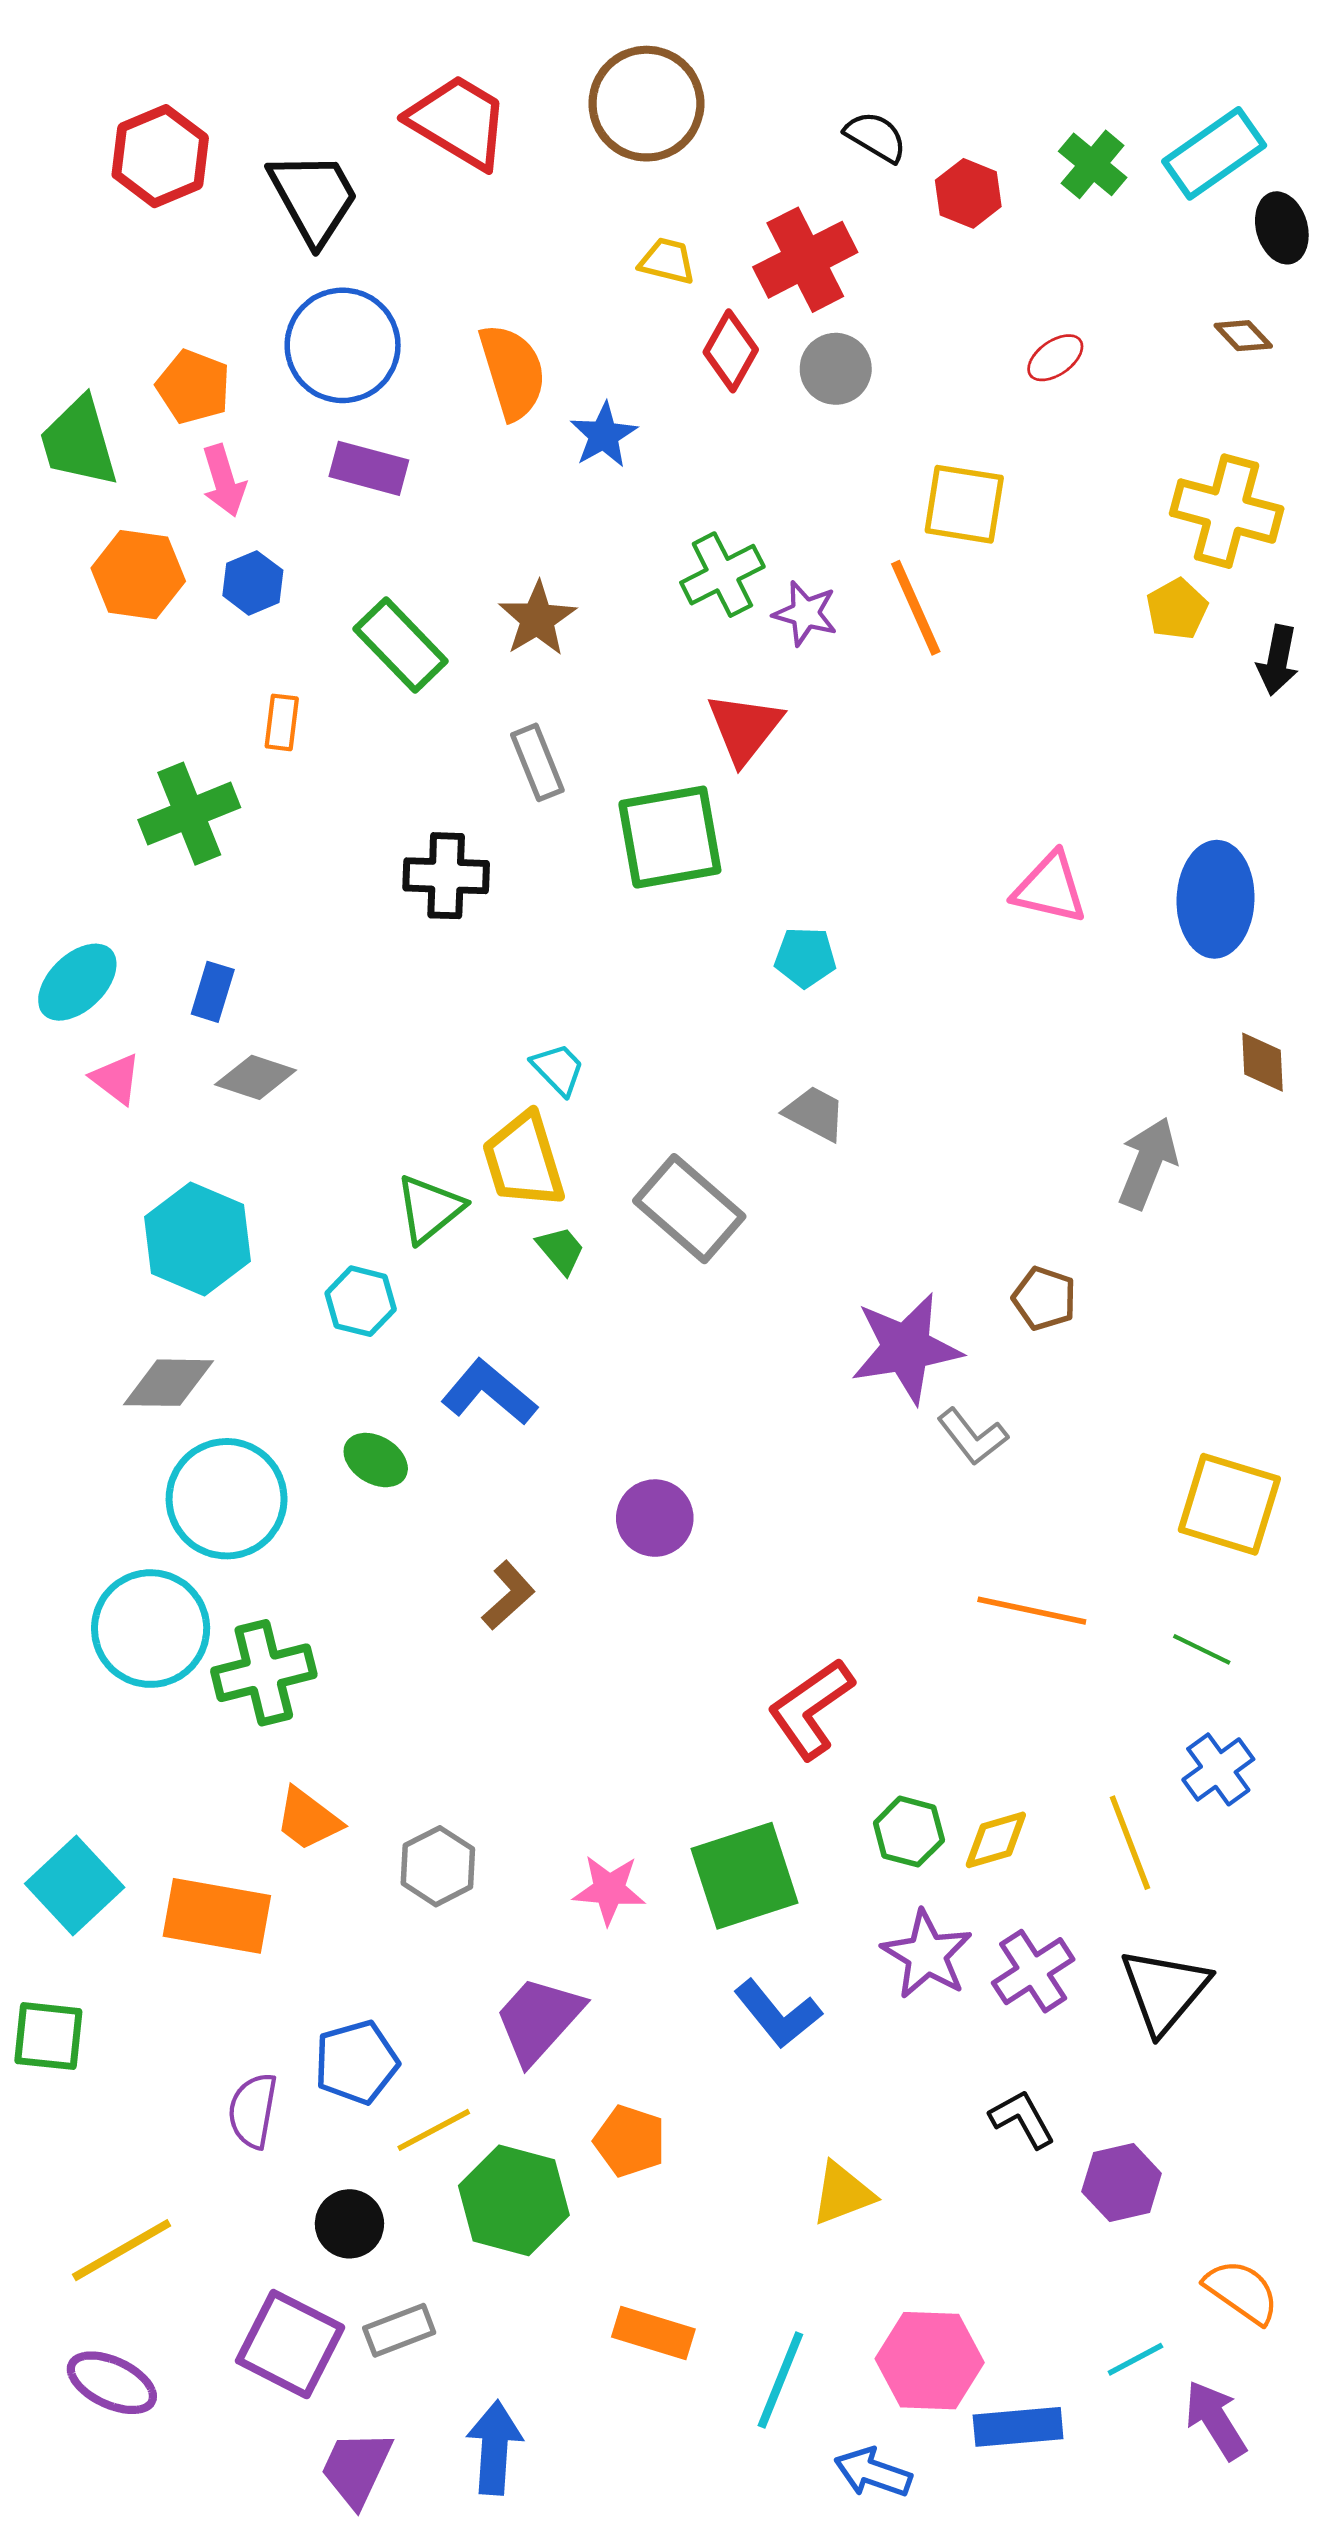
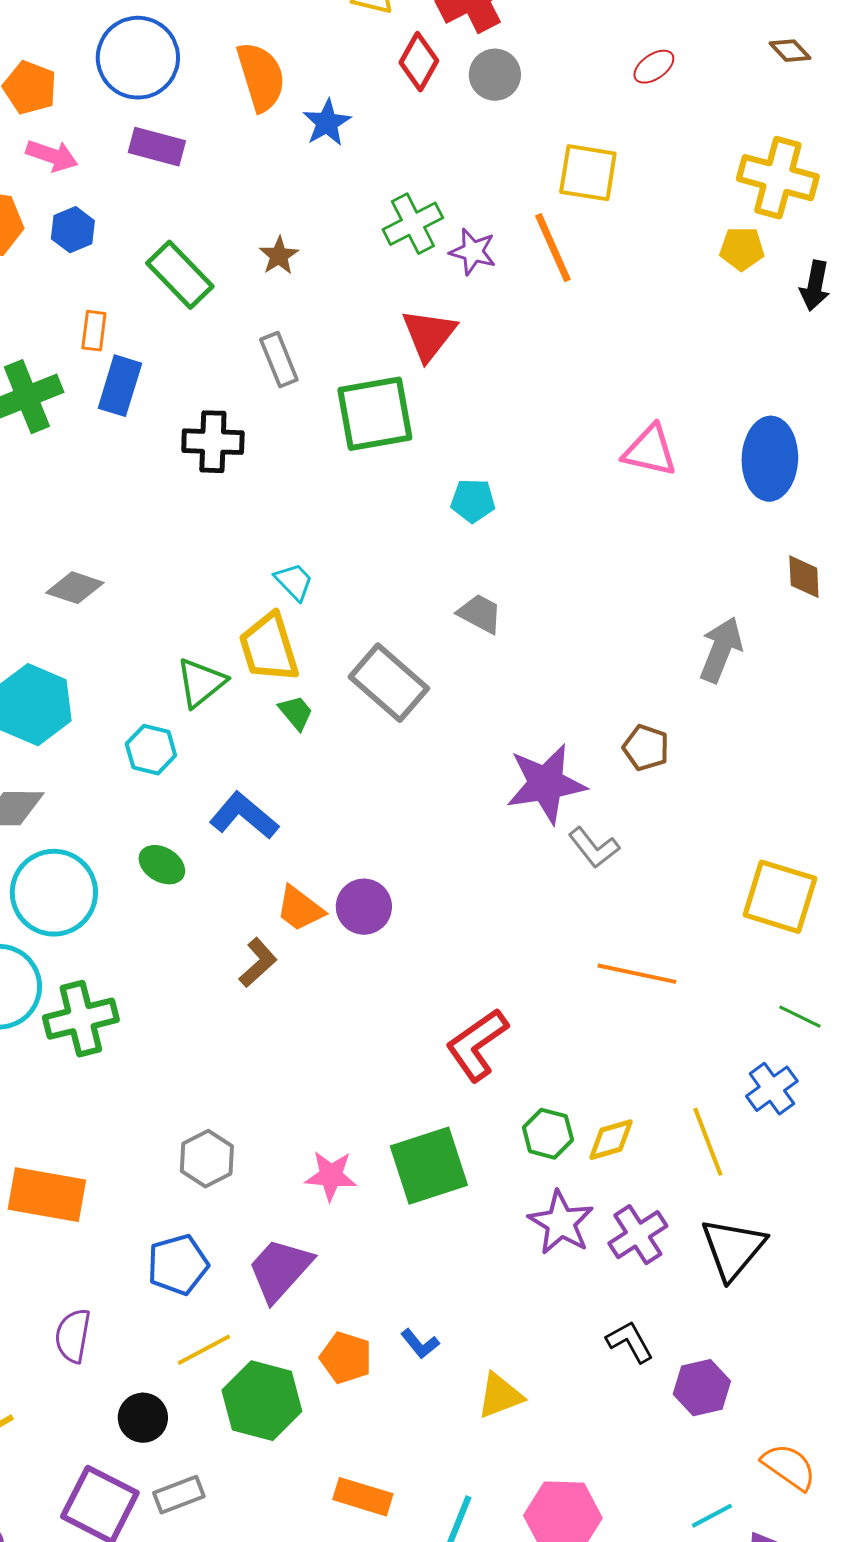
pink arrow: (224, 481) -> (52, 156), turned -54
yellow pentagon: (1177, 609) -> (742, 249), turned 30
brown star: (537, 619) -> (279, 256), size x0.7
blue rectangle: (213, 992) -> (120, 386), moved, size x1.4
green line: (1202, 1649) -> (800, 1017), moved
orange trapezoid: (308, 1819) -> (300, 909), moved
blue L-shape: (778, 2014) -> (420, 1344), moved, size x0.6
blue pentagon: (356, 2062) -> (178, 1265), moved

